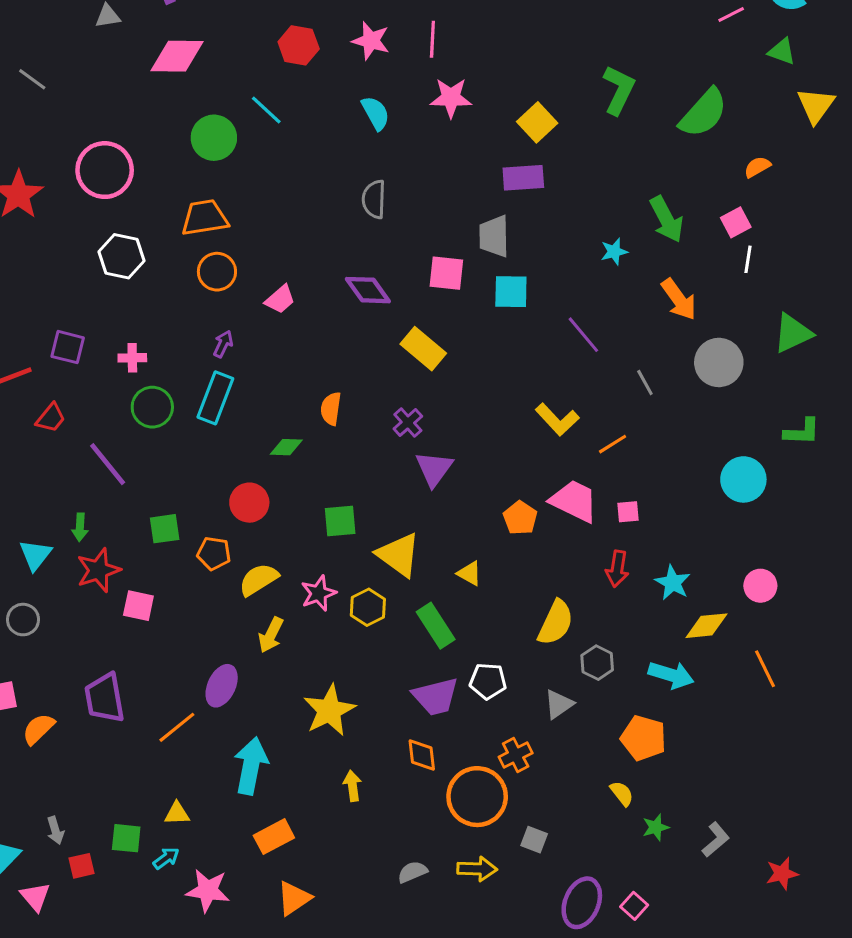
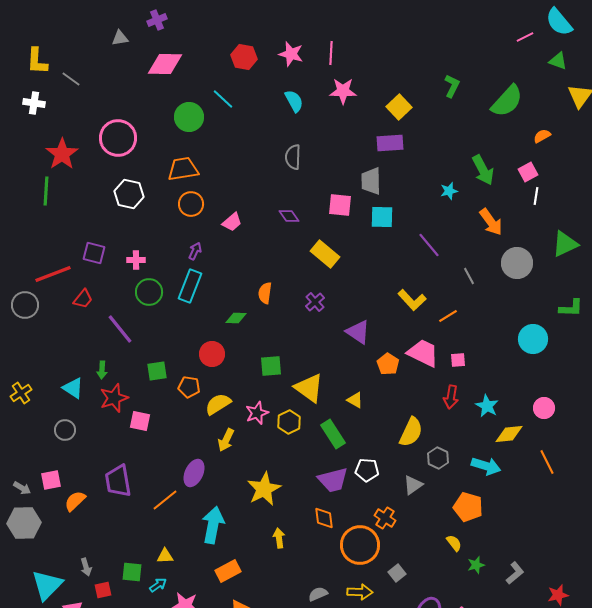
green L-shape: (619, 90) -> (452, 86), size x0.7
purple diamond: (368, 290) -> (289, 216), size x0.7
purple triangle: (434, 469) -> (358, 332), moved, turned -32
cyan triangle: (35, 555) -> (73, 388), turned -35
orange cross: (516, 755) -> (385, 518), turned -30
gray square: (534, 840) -> (397, 573), turned 30

